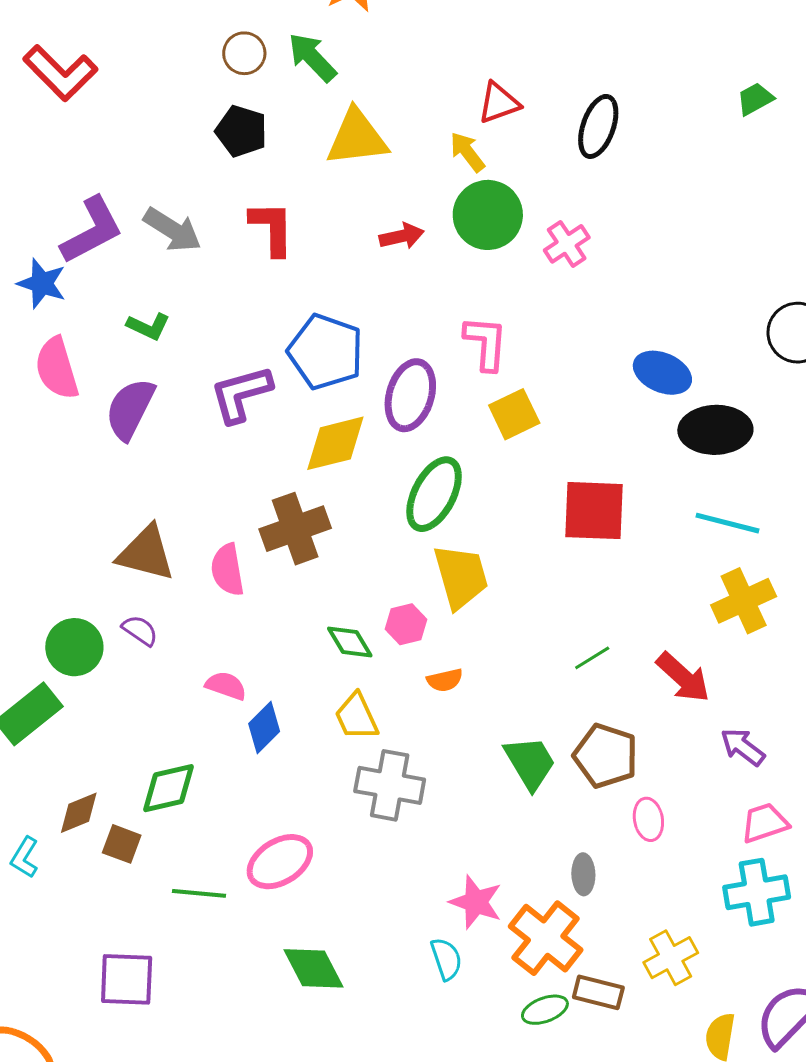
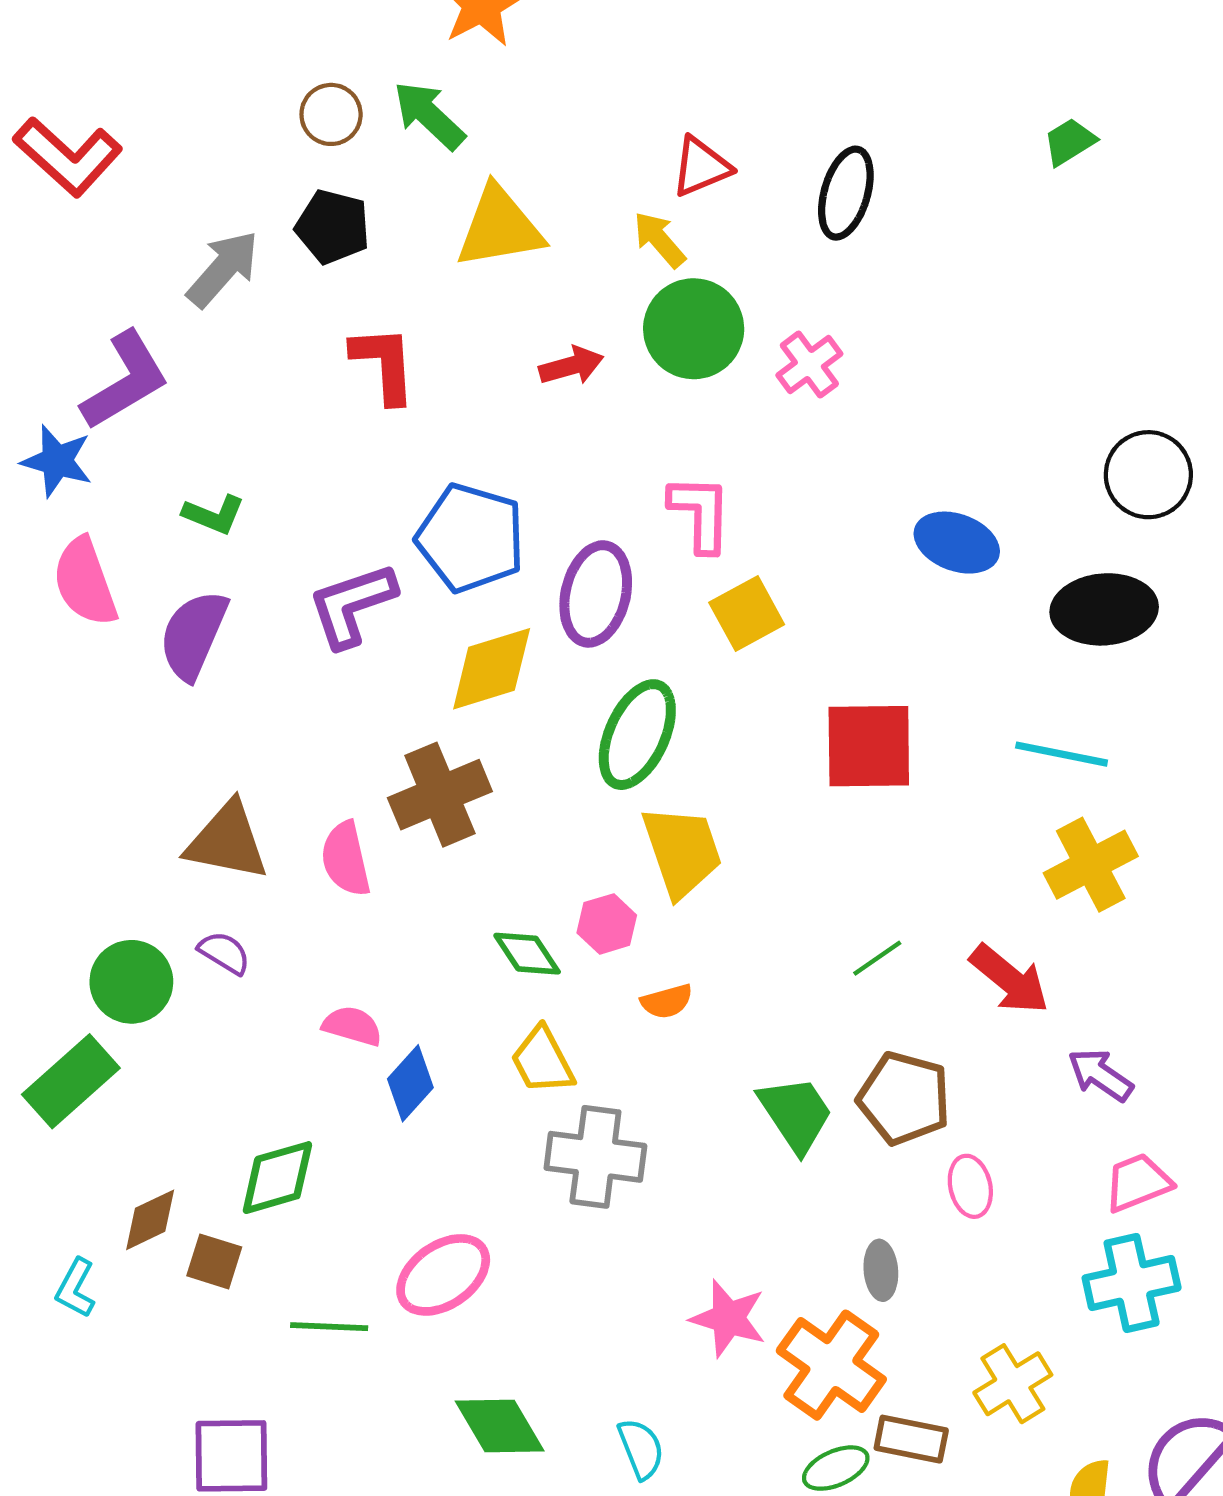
gray arrow: (172, 230) -> (223, 269), moved, turned -78
black ellipse: (715, 430) -> (1104, 609), moved
cyan semicircle: (446, 959) -> (641, 1449), moved

